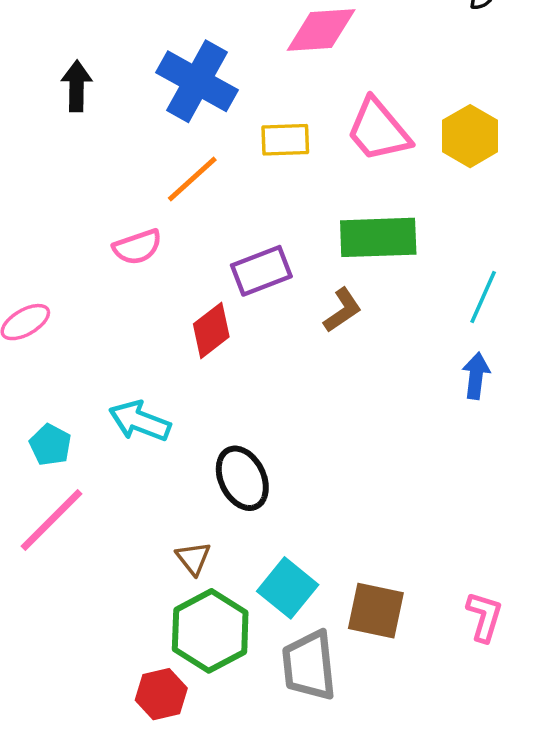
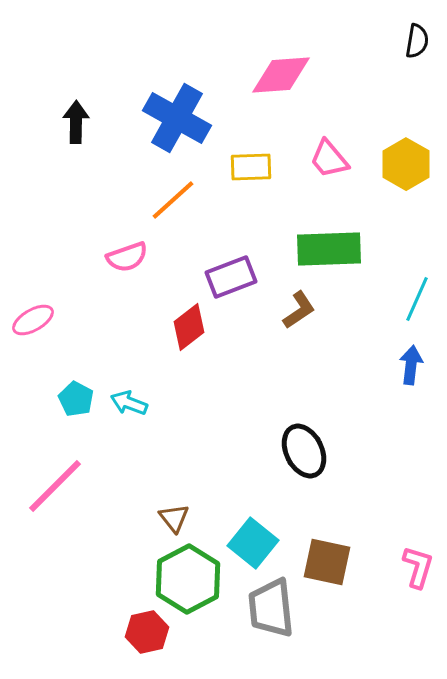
pink trapezoid: (378, 130) -> (329, 159), size x0.7
cyan arrow: (140, 421) -> (129, 403), size x0.7
cyan pentagon: (50, 445) -> (76, 399), moved
black ellipse: (242, 478) -> (304, 451), moved

